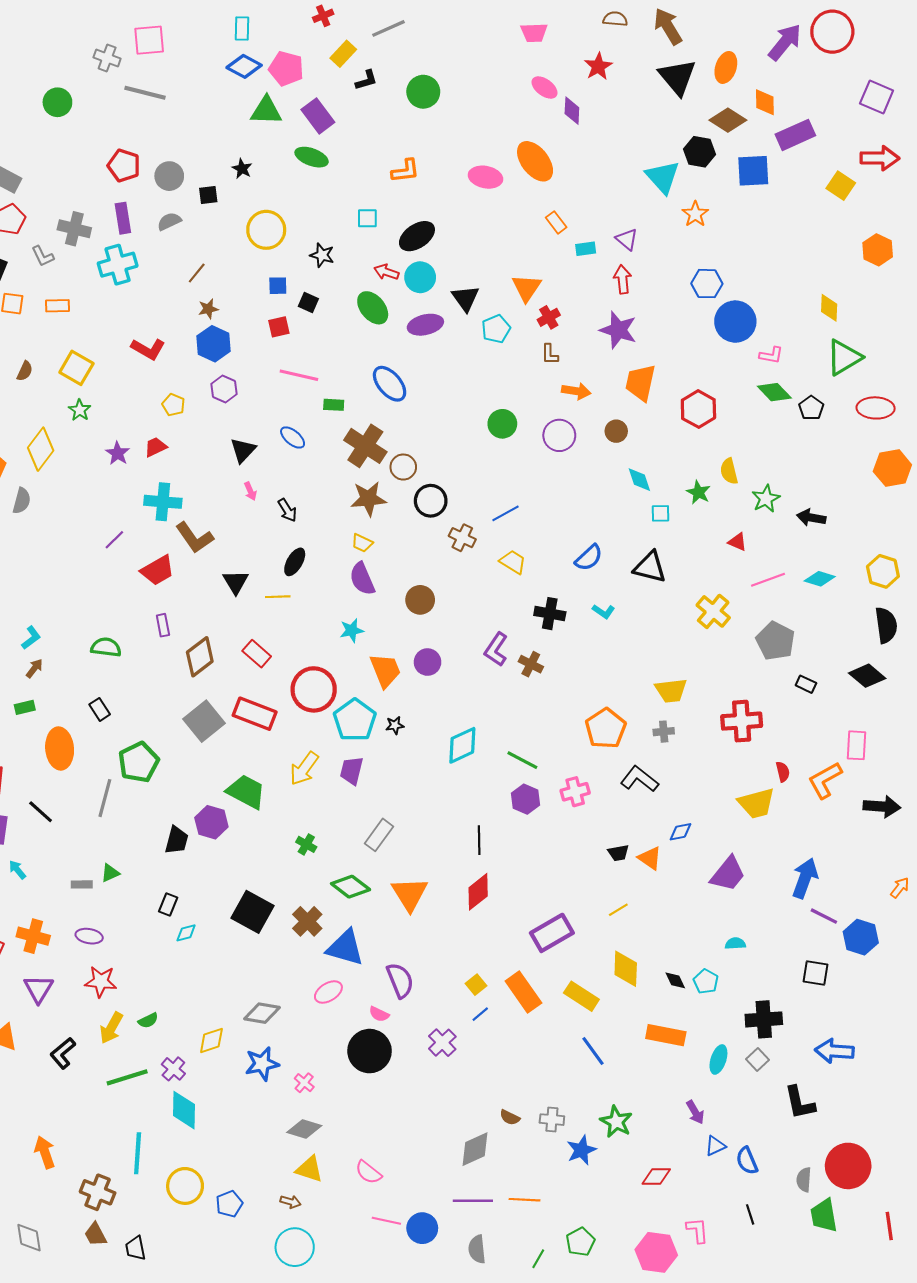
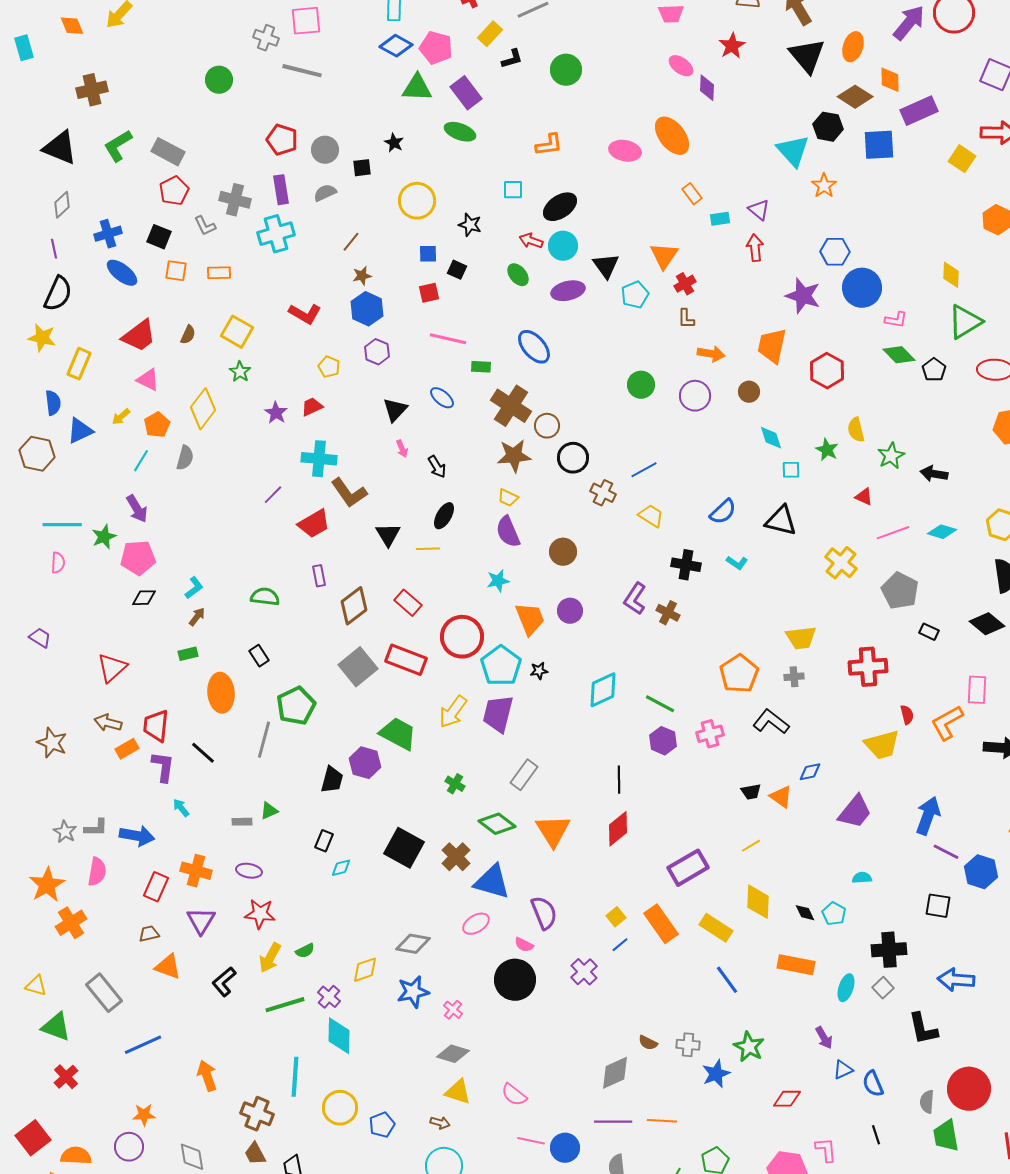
green ellipse: (373, 308) -> (518, 275), size x0.7
purple star: (618, 330) -> (803, 296), moved
purple trapezoid: (352, 771) -> (498, 714), size x1.4

